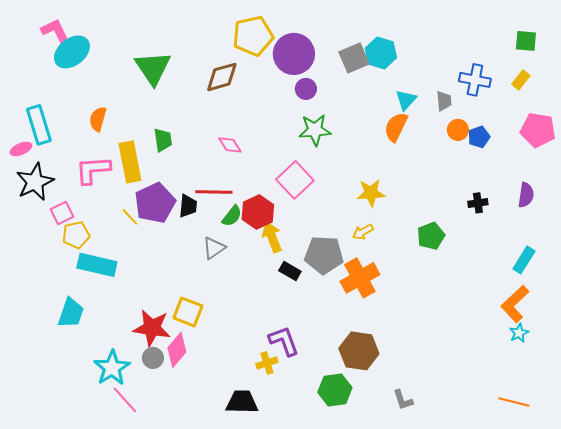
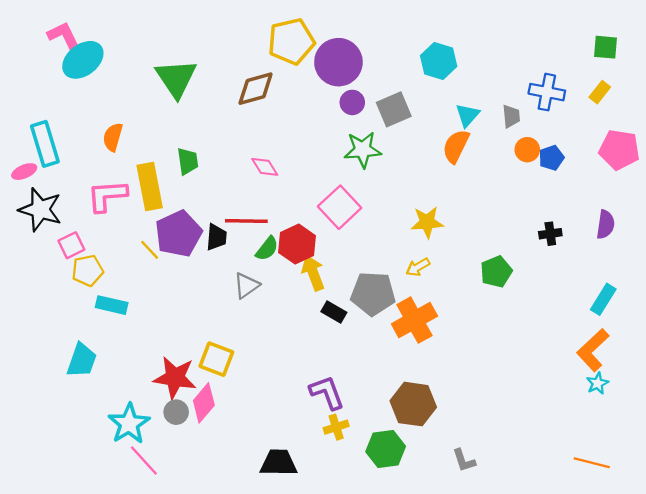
gray square: (354, 58) -> (394, 109), moved
black star: (35, 182) -> (40, 210), turned -30
cyan rectangle: (97, 265) -> (112, 305), size x0.7
yellow cross: (267, 363) -> (336, 427), moved

